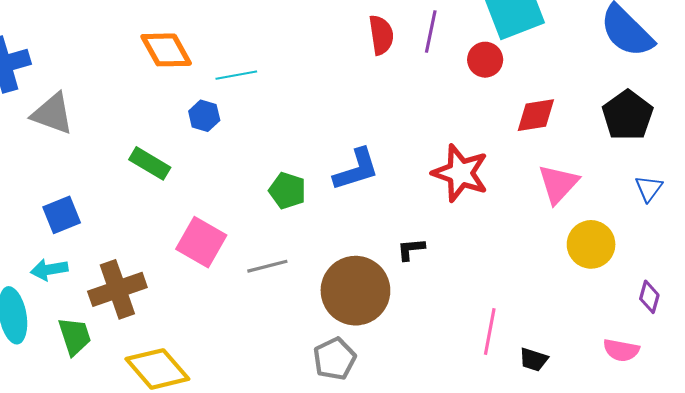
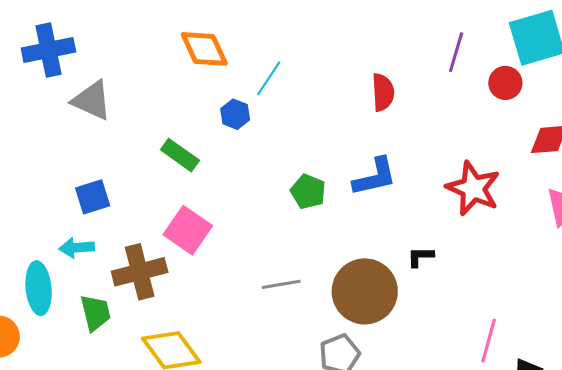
red semicircle: (381, 35) -> (383, 92), moved
cyan line: (236, 75) -> (269, 78), turned -51
pink square: (201, 242) -> (188, 230), moved
gray line: (267, 266) -> (281, 284), moved

